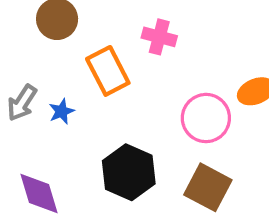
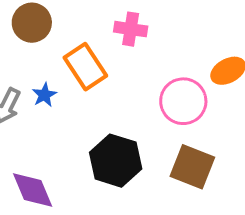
blue star: (61, 111) -> (44, 95), moved

